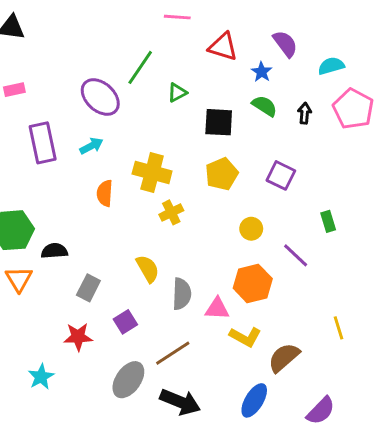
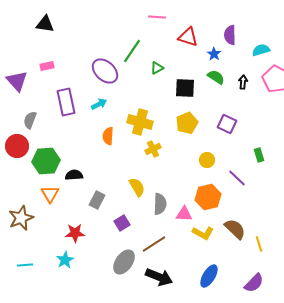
purple semicircle: (285, 44) -> (230, 35), turned -144
yellow line: (339, 328) -> (259, 244), moved
red star: (78, 337) -> (75, 233), moved
brown semicircle: (284, 357) -> (235, 229), moved, turned 85

